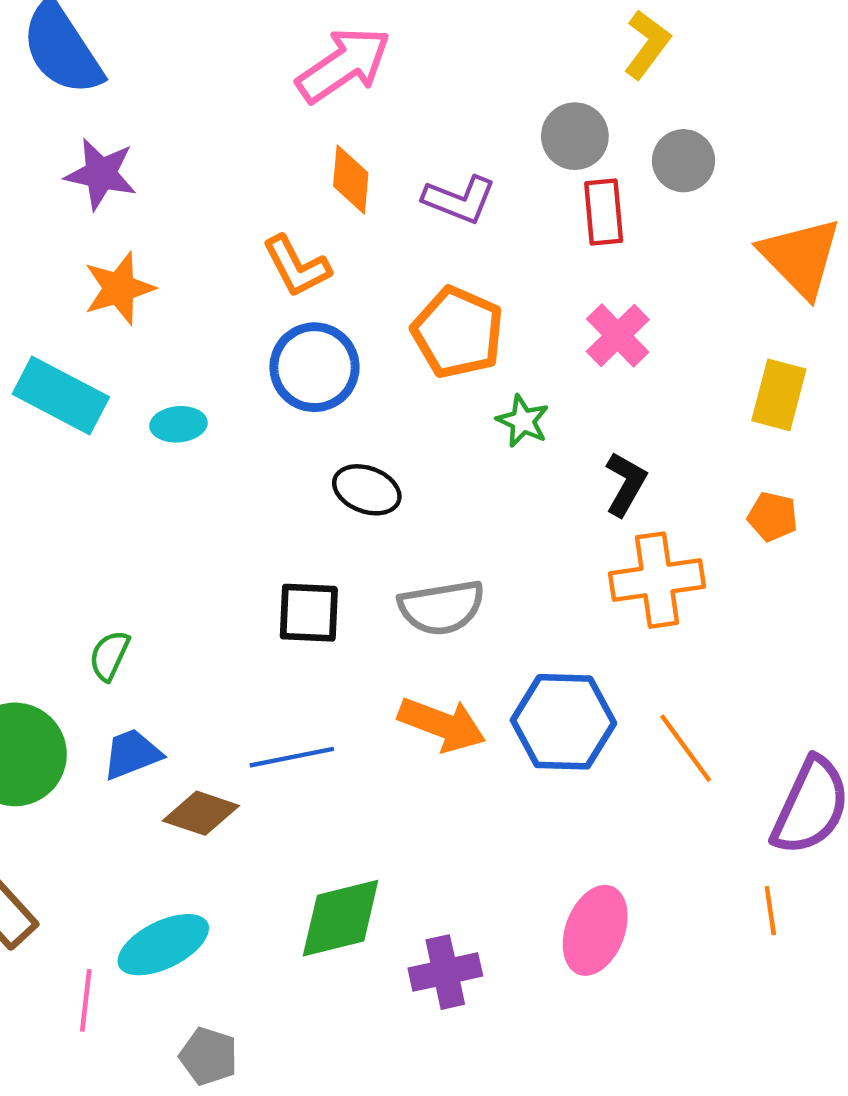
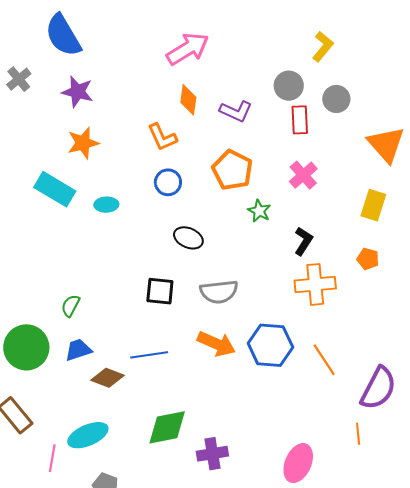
blue circle: (314, 367) -> (168, 182), size x0.7
pink ellipse: (595, 930) -> (298, 463), moved

